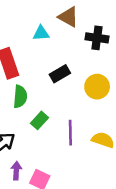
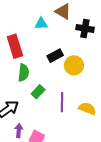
yellow circle: (97, 87) -> (74, 65), moved

